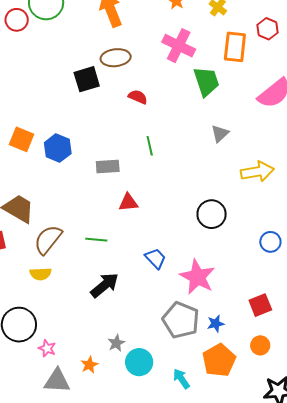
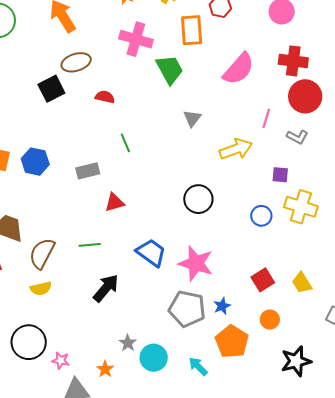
blue trapezoid: (155, 258) -> (151, 253), size x1.4

